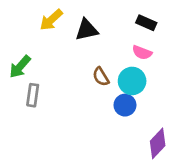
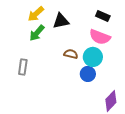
pink semicircle: (142, 53) -> (100, 37), size x1.5
green arrow: (20, 67) -> (37, 33), moved
brown semicircle: (101, 77) -> (71, 54), turned 136

